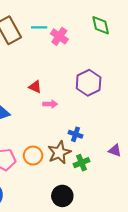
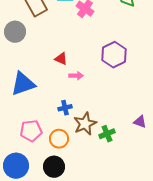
blue cross: (75, 134) -> (65, 108), moved, turned -32
orange circle: (33, 156) -> (59, 139), moved
black circle: (62, 196) -> (54, 167), moved

